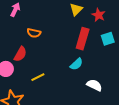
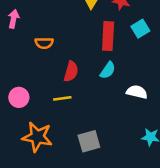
red semicircle: (20, 54) -> (71, 71), moved
yellow line: (38, 77) -> (62, 98), turned 32

